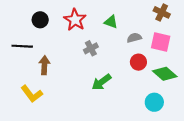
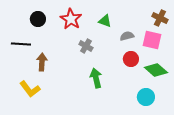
brown cross: (162, 12) -> (160, 18), moved
gray cross: (91, 48) -> (86, 46), turned -32
green arrow: (101, 82) -> (96, 78), turned 114

